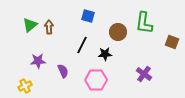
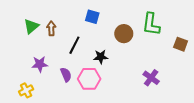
black line: (82, 45) -> (74, 45), moved
black star: (105, 54) -> (101, 57), moved
pink hexagon: (96, 80) -> (89, 79), moved

